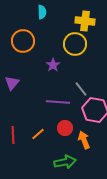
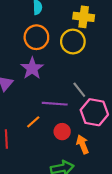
orange circle: (23, 41) -> (36, 37), moved
purple star: (53, 65) -> (32, 68), moved, size x1.5
orange line: (38, 134) -> (33, 122), moved

